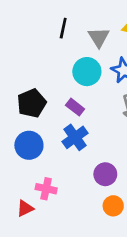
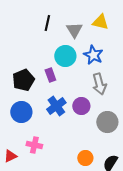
purple rectangle: (75, 107) -> (50, 75), moved, turned 32
purple circle: (105, 174) -> (81, 106), moved
red triangle: (25, 208) -> (10, 156), moved

